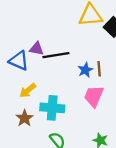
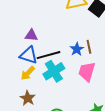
black line: (56, 55) -> (49, 55), moved
blue triangle: (19, 61) -> (29, 55), moved
cyan cross: (52, 108) -> (54, 71), moved, turned -30

